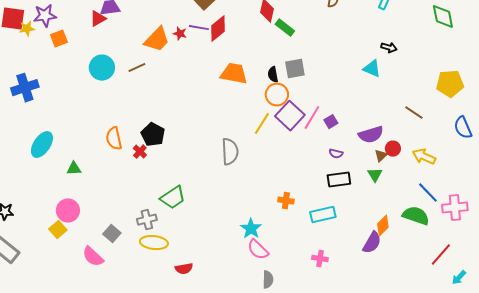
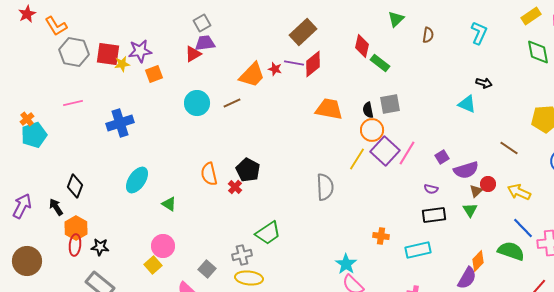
purple square: (331, 122) -> (442, 157), moved
green triangle: (74, 169) -> (169, 204), turned 35

